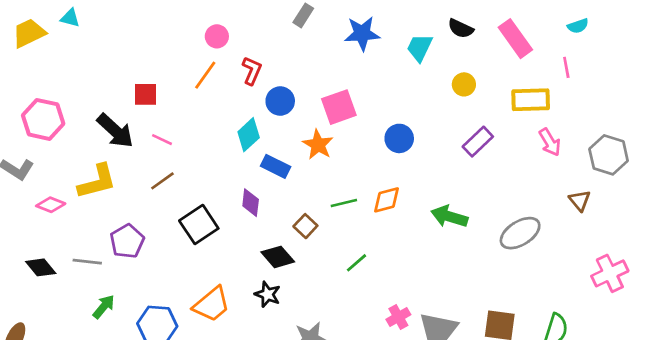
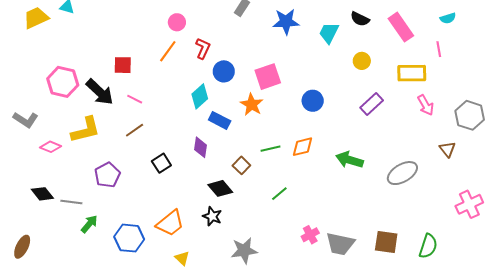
pink hexagon: (43, 119) -> (63, 82), moved
black square: (199, 224) -> (161, 163), size x0.7
gray line: (87, 262) -> (71, 202), moved

